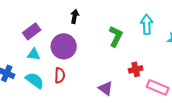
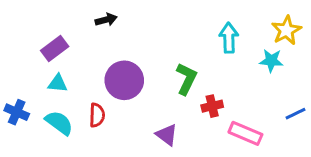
black arrow: (75, 16) -> (106, 20), moved, turned 64
green L-shape: (116, 36) -> (186, 79), moved
purple circle: (64, 46) -> (124, 80), moved

